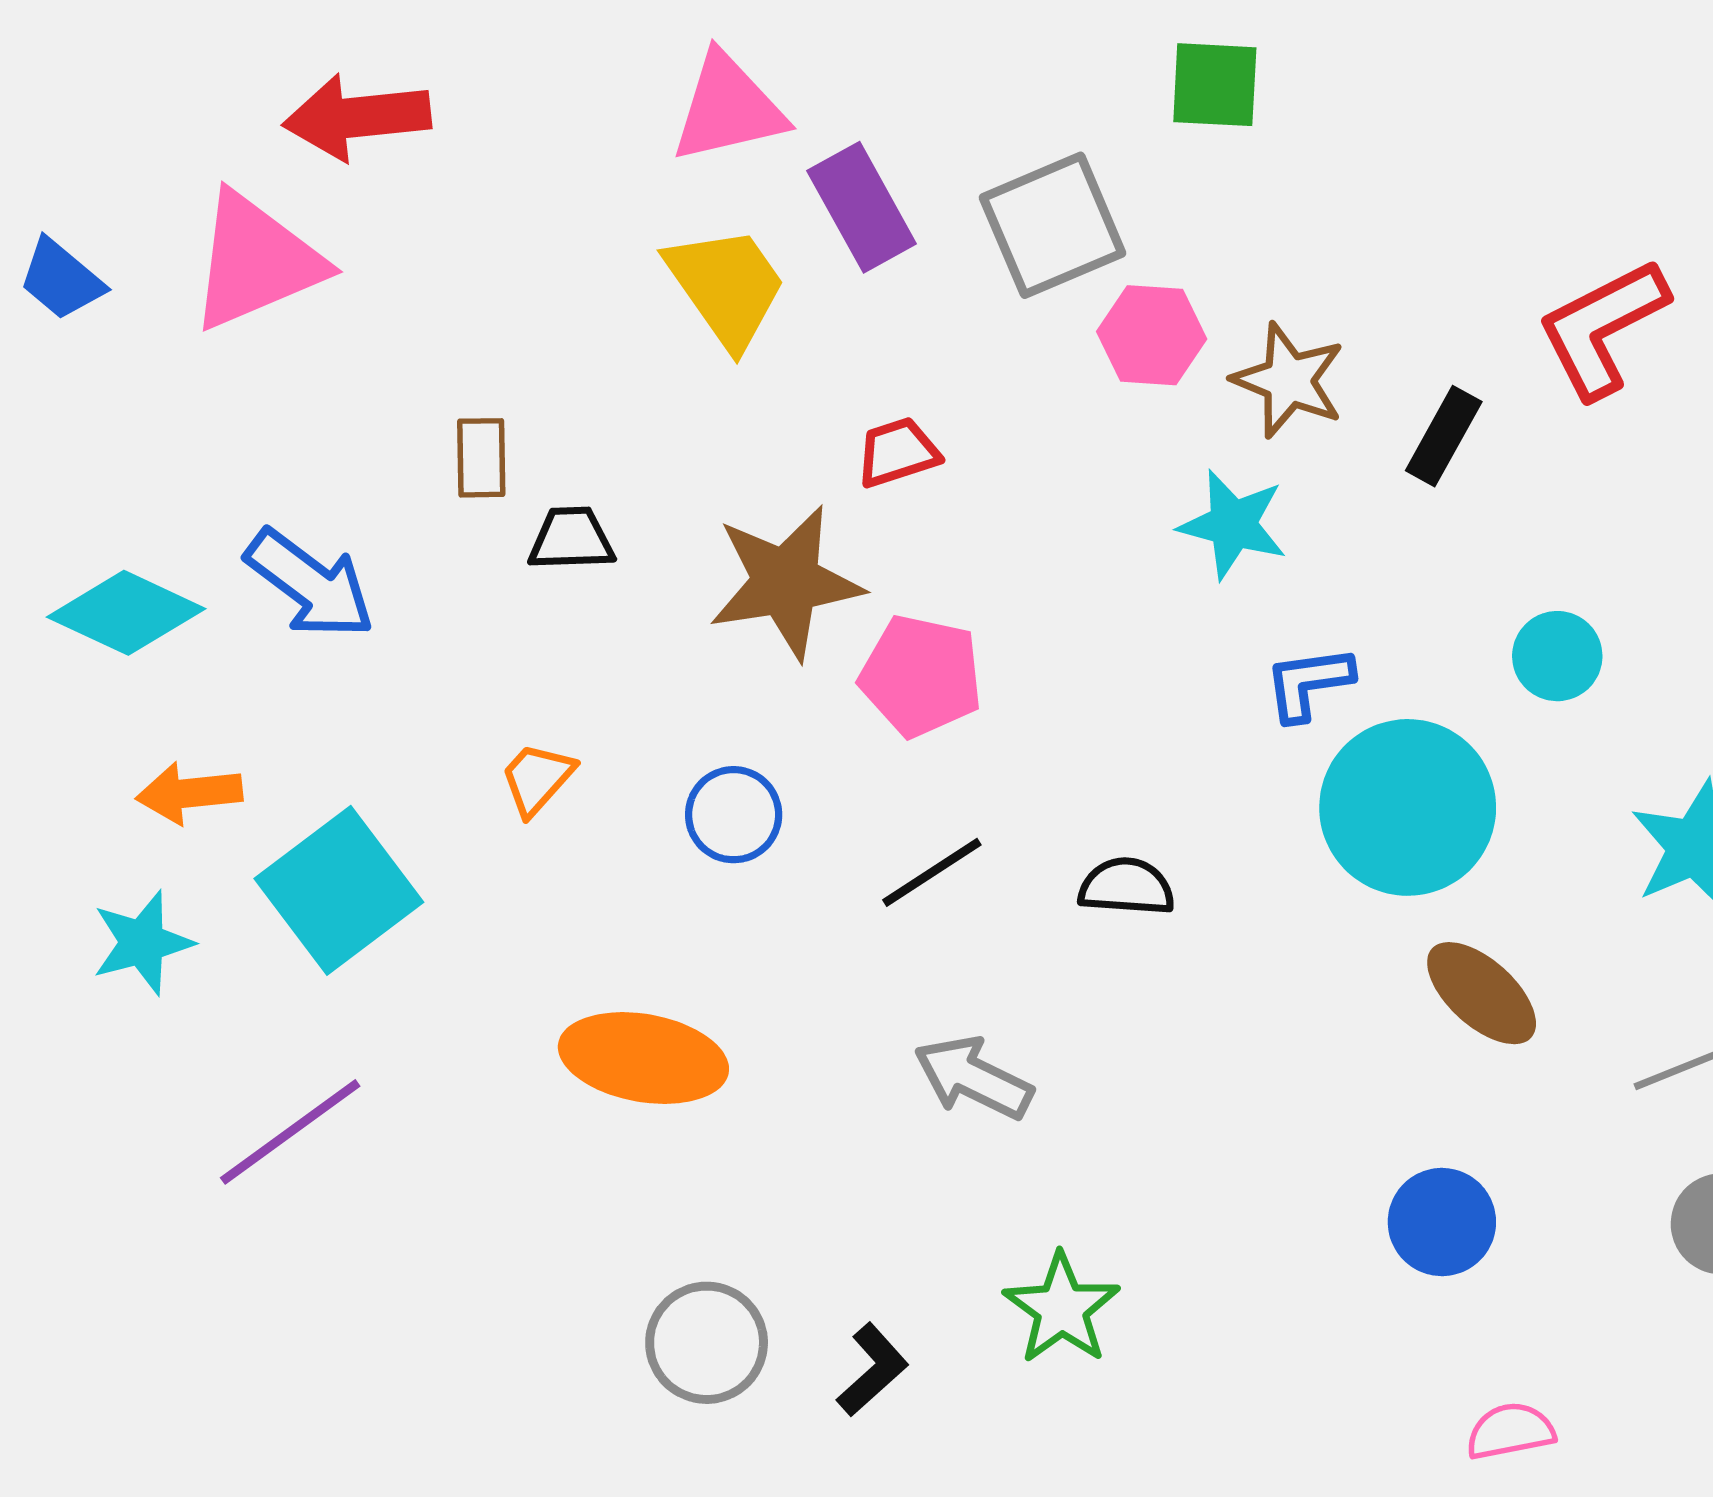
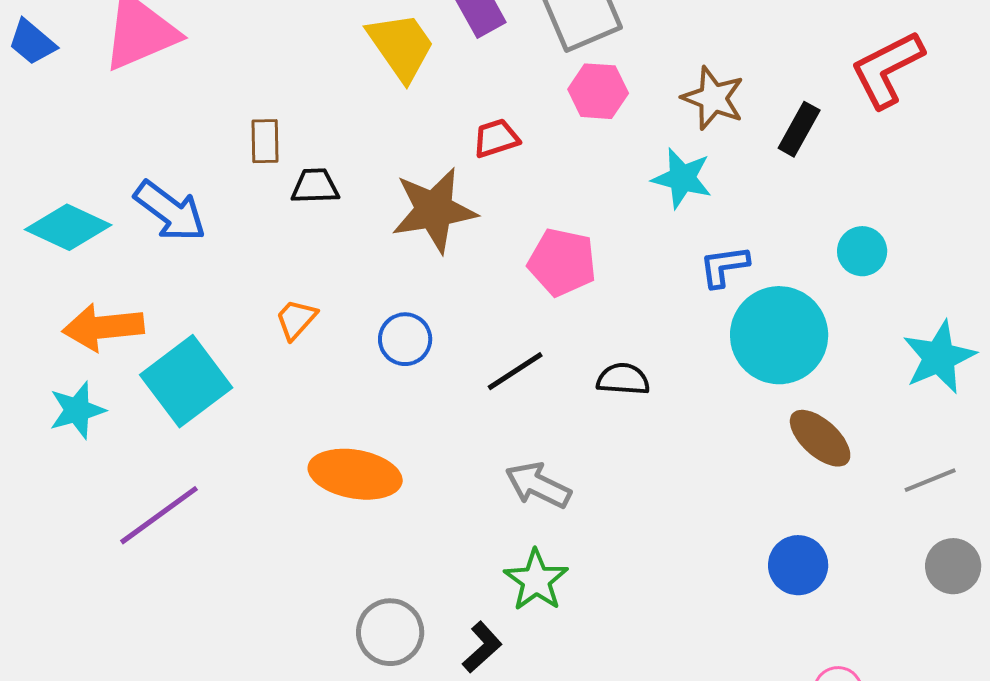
pink hexagon: (1152, 335) -> (598, 91), moved
pink pentagon: (921, 676) -> (562, 262), moved
orange arrow: (189, 793) -> (103, 327), size x1.4
green star: (1062, 1309) -> (536, 580), moved

